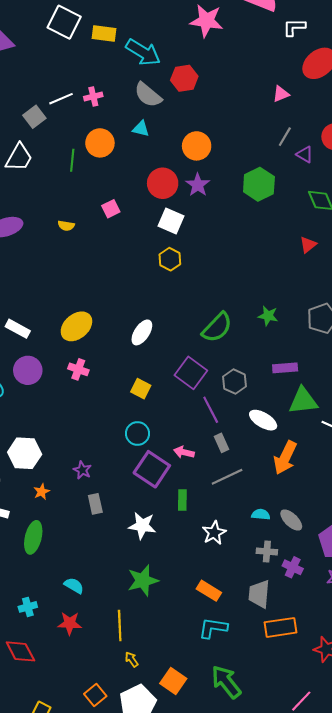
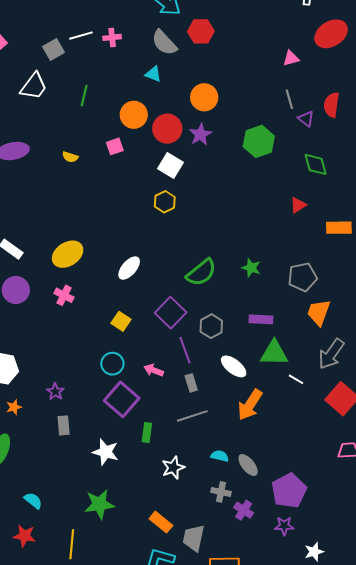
gray line: (285, 137) -> (289, 99), turned -54
orange circle: (100, 143) -> (134, 115), moved
pink arrow: (184, 452) -> (154, 370), moved
gray trapezoid: (259, 594) -> (194, 538), moved

